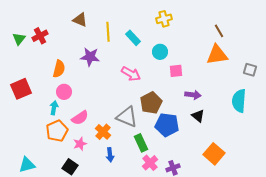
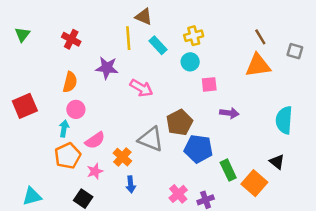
yellow cross: (164, 19) -> (194, 36), moved
brown triangle: (80, 20) -> (144, 17), moved
red cross: (40, 36) -> (71, 39), moved, turned -35
green triangle: (19, 39) -> (22, 34), moved
gray square: (250, 70) -> (295, 51), moved
pink arrow: (131, 74) -> (141, 88), moved
black triangle: (198, 116) -> (277, 162), moved
green rectangle: (141, 143) -> (228, 170), moved

